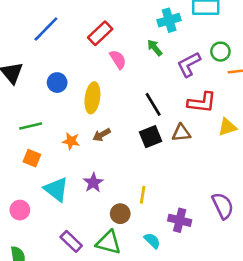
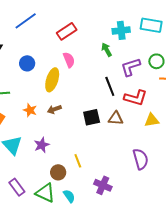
pink semicircle: (118, 60) -> (69, 60), moved
black line: (153, 104) -> (110, 86), moved
yellow line: (143, 195) -> (78, 161), turned -40
purple semicircle: (223, 206) -> (141, 159), moved
cyan semicircle: (152, 241) -> (69, 196), moved

